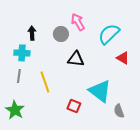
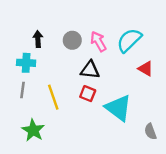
pink arrow: (78, 22) -> (98, 41), moved
red square: (74, 106) -> (88, 94), moved
green star: (15, 110) -> (33, 130), moved
gray semicircle: (119, 111) -> (150, 131), moved

